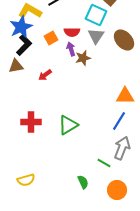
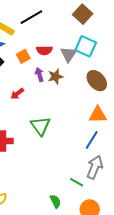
cyan square: (96, 15) -> (86, 46), moved
brown ellipse: (124, 40) -> (97, 81), moved
purple arrow: (71, 49) -> (39, 75), moved
green triangle: (68, 125) -> (40, 126), moved, turned -35

